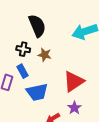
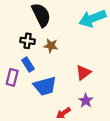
red triangle: (74, 82) -> (83, 73), size x0.7

